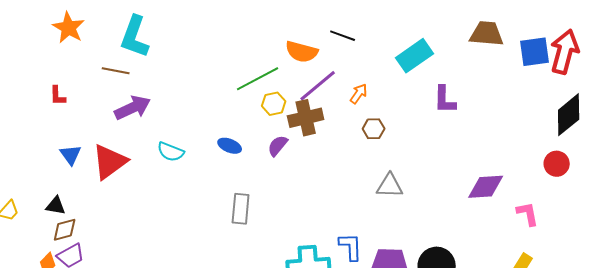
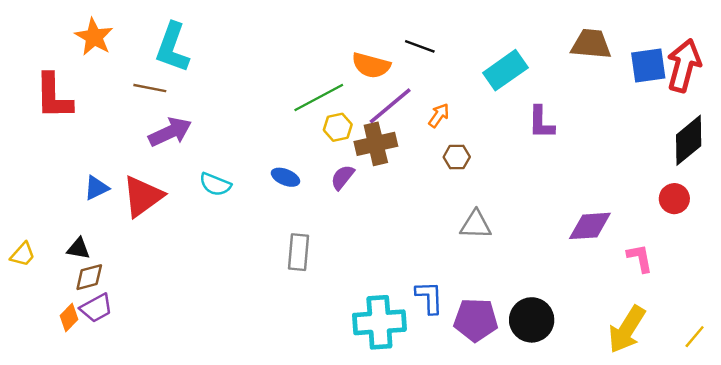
red L-shape: (58, 96) -> (54, 96), moved, size x2.0
blue triangle: (71, 155) -> (96, 188), turned 40

